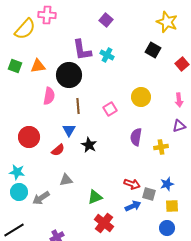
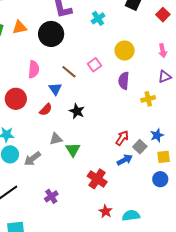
cyan cross: (107, 55) -> (98, 18), moved, turned 32
pink semicircle: (49, 96) -> (34, 69), moved
brown line: (78, 106) -> (69, 72), moved, turned -42
purple semicircle: (136, 137) -> (124, 81), moved
black star: (89, 145) -> (77, 111), moved
red arrow: (132, 184) -> (122, 138), turned -70
gray square: (149, 194) -> (140, 147), turned 32
green triangle: (95, 197) -> (73, 150), moved, turned -35

